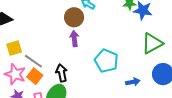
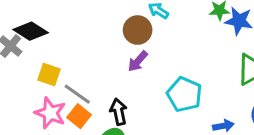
purple arrow: (74, 38) -> (138, 61), turned -133
yellow square: (14, 48) -> (49, 75), turned 35

